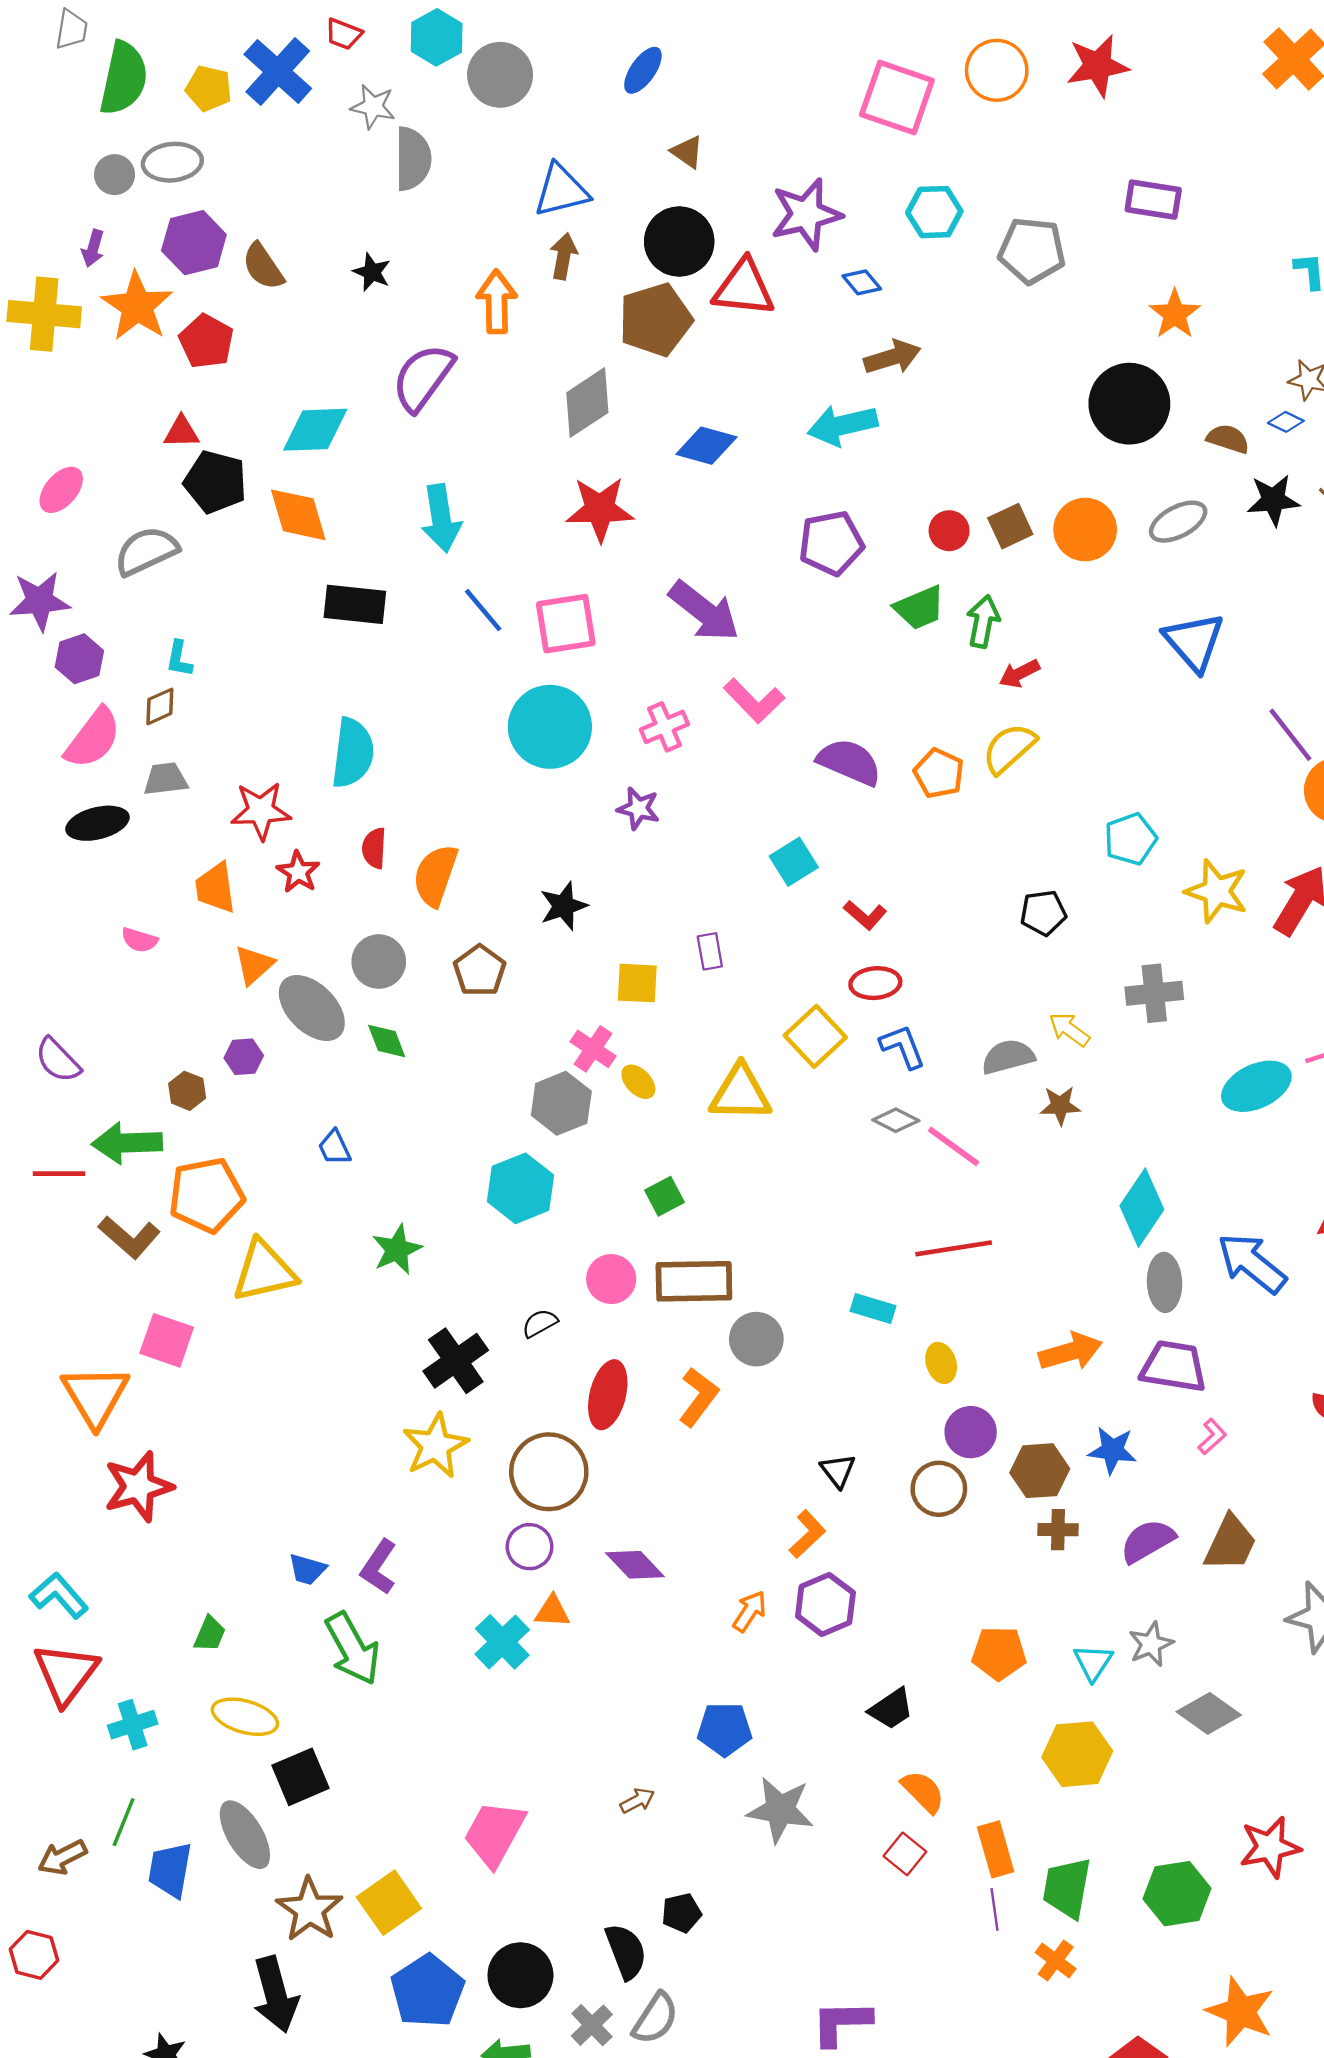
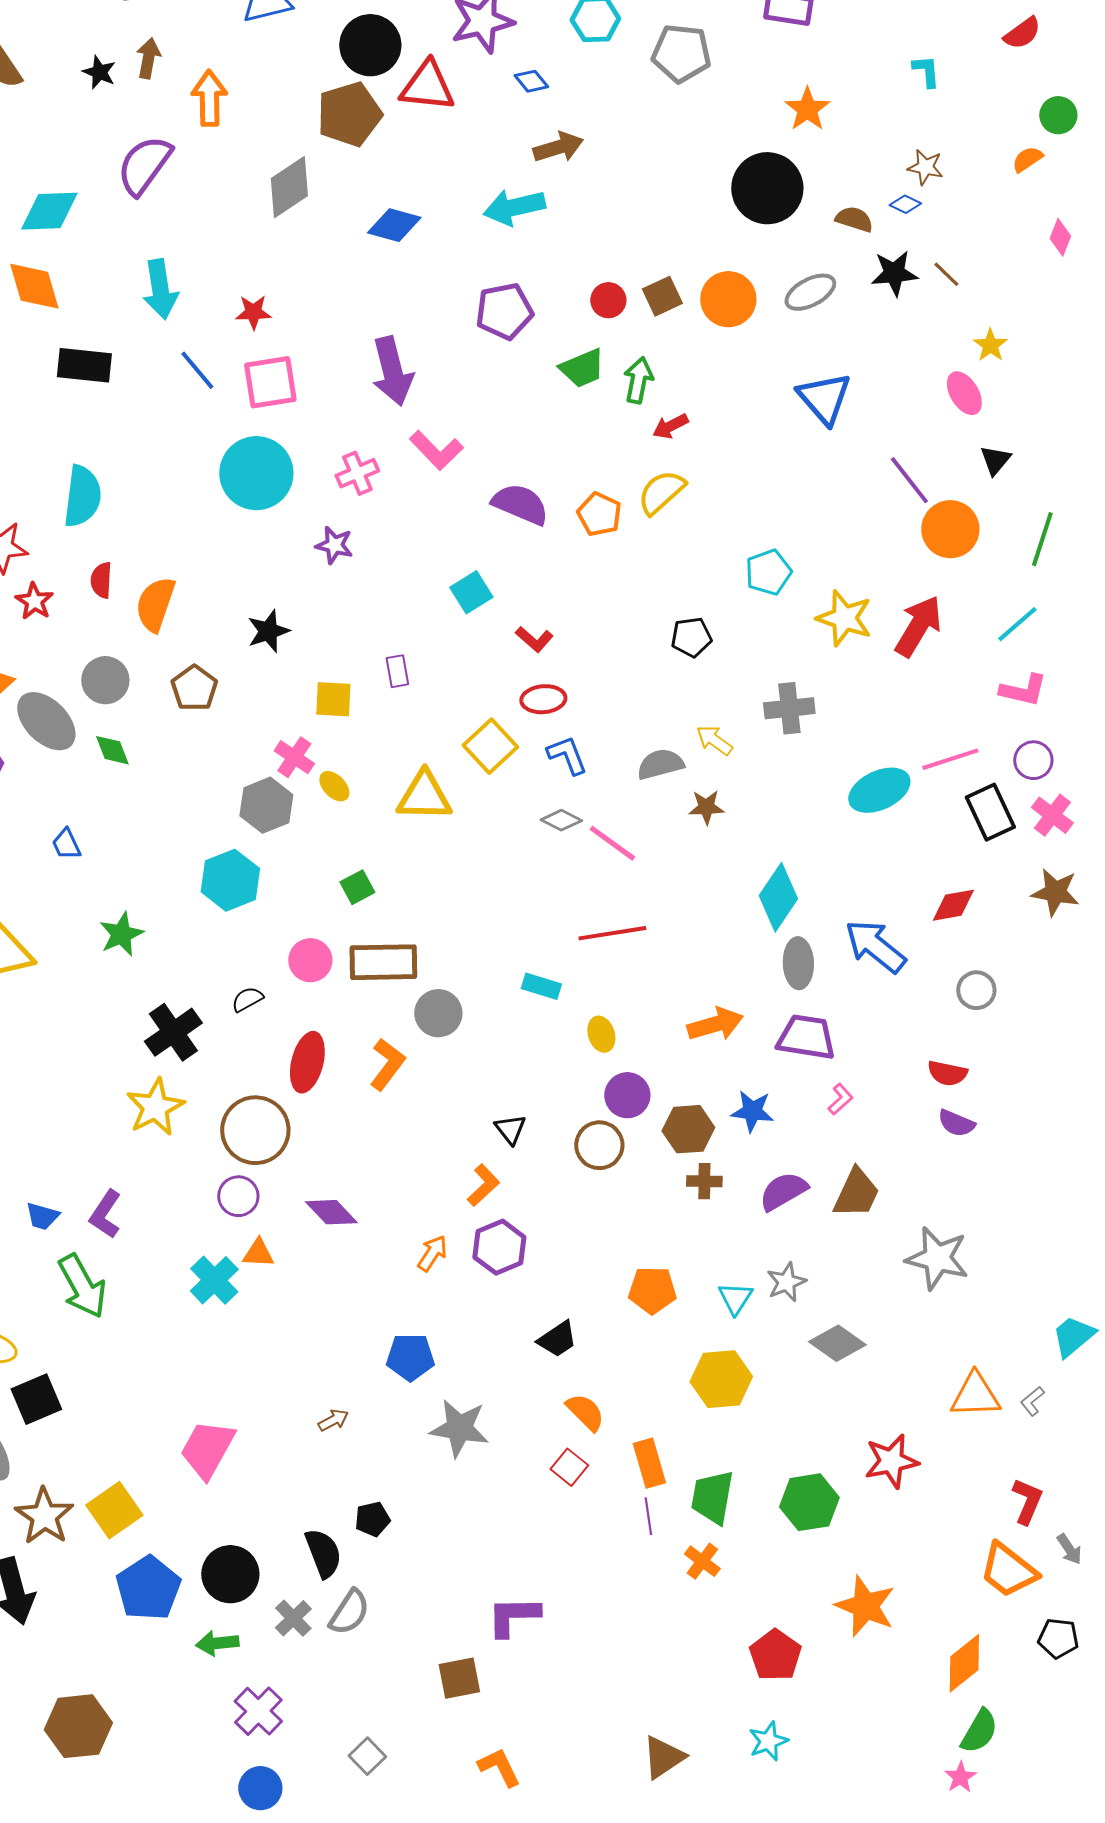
brown arrow: (564, 256) -> (148, 58), moved
red star: (600, 509) -> (253, 312), moved, size x0.6
purple arrow: (704, 611) -> (392, 371), turned 38

